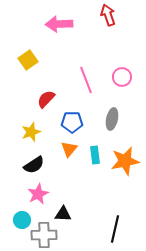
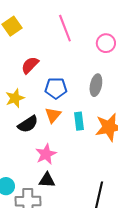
pink line: (86, 80) -> (65, 28), moved
black semicircle: (34, 165) -> (28, 124), moved
pink star: (38, 194) -> (46, 154), moved

